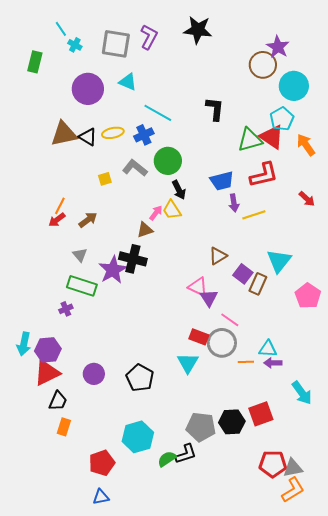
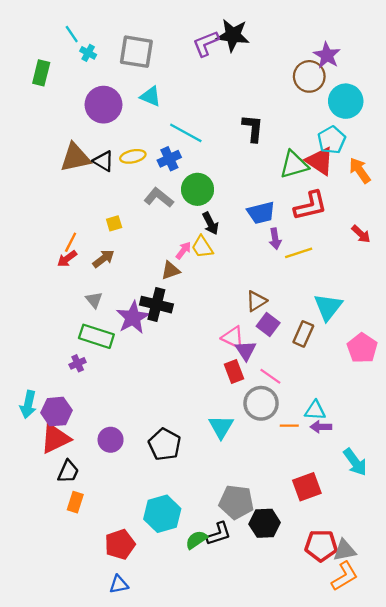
purple L-shape: (149, 37) -> (206, 44), moved, turned -140
yellow square: (105, 179) -> (114, 223), moved
purple square: (243, 274) -> (268, 325), moved
red rectangle: (199, 337) -> (234, 372), moved, turned 48
black hexagon: (232, 422) -> (265, 523), moved

